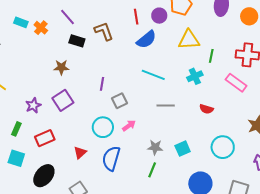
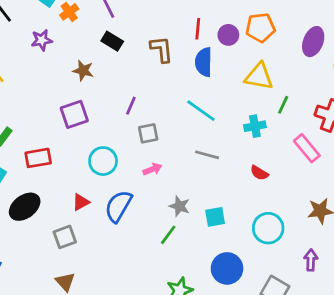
brown L-shape: (104, 31) -> (162, 49), moved
blue semicircle: (146, 39) -> (204, 62), turned 115
purple star: (33, 105) -> (42, 40), moved
cyan circle: (103, 127) -> (103, 161), moved
red triangle: (80, 153) -> (81, 202), moved

